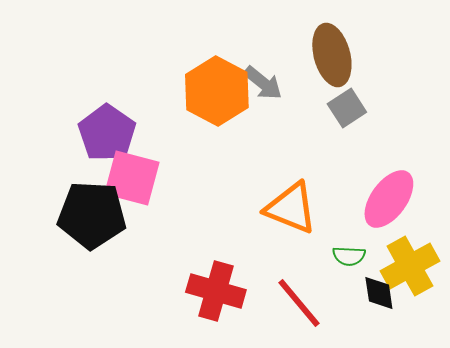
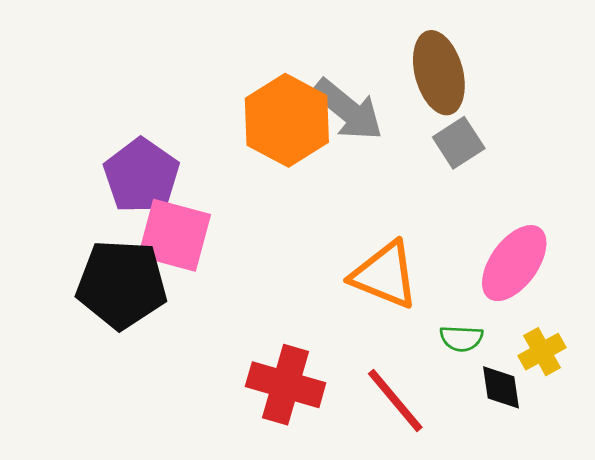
gray arrow: (263, 83) -> (348, 110), size x1.4
yellow cross: (410, 266) -> (542, 352), size x0.6

